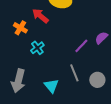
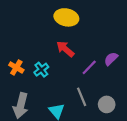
red arrow: (40, 16) -> (65, 49), moved
orange cross: (20, 28) -> (16, 67), moved

